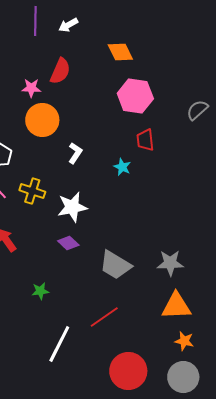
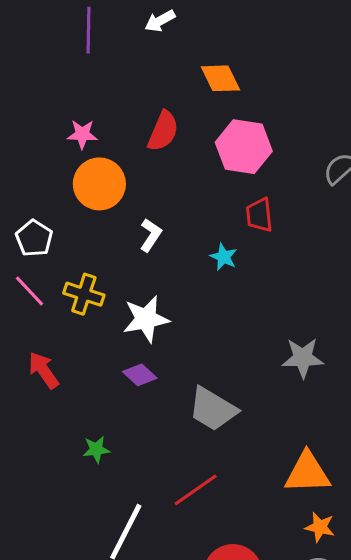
white arrow: (68, 25) -> (160, 21), moved
red semicircle: (60, 71) -> (163, 131), moved
gray star: (170, 263) -> (303, 358), moved

